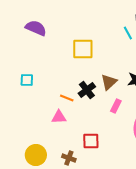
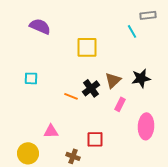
pink triangle: (59, 117) -> (51, 131), moved
yellow circle: (36, 155) -> (28, 153), moved

